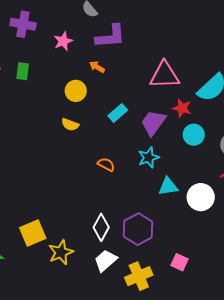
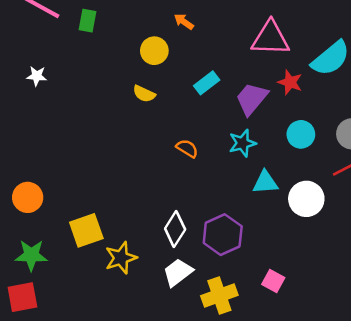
cyan circle: (194, 135) -> (301, 134), moved

